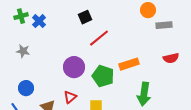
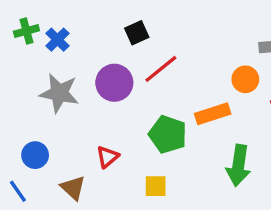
orange circle: (148, 10) -> (245, 79), moved
gray star: (23, 51) -> (59, 93), moved, size x1.6
purple circle: (74, 67) -> (114, 83), moved
red triangle: (70, 97) -> (107, 157), moved

